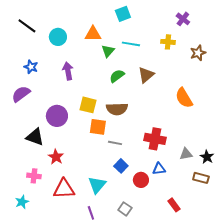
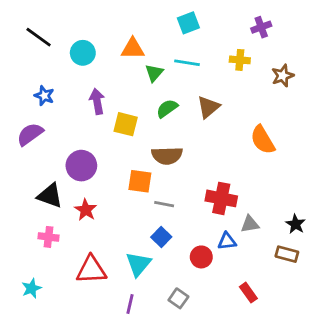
cyan square: (123, 14) -> (188, 23), moved
purple cross: (183, 19) -> (261, 27), turned 32
yellow square: (88, 105) -> (126, 124), moved
gray triangle: (186, 154) -> (250, 224), moved
red star: (56, 157) -> (86, 210), moved
blue square: (121, 166) -> (161, 237), moved
pink cross: (34, 176) -> (49, 237), moved
purple line: (91, 213) -> (130, 304), turned 32

